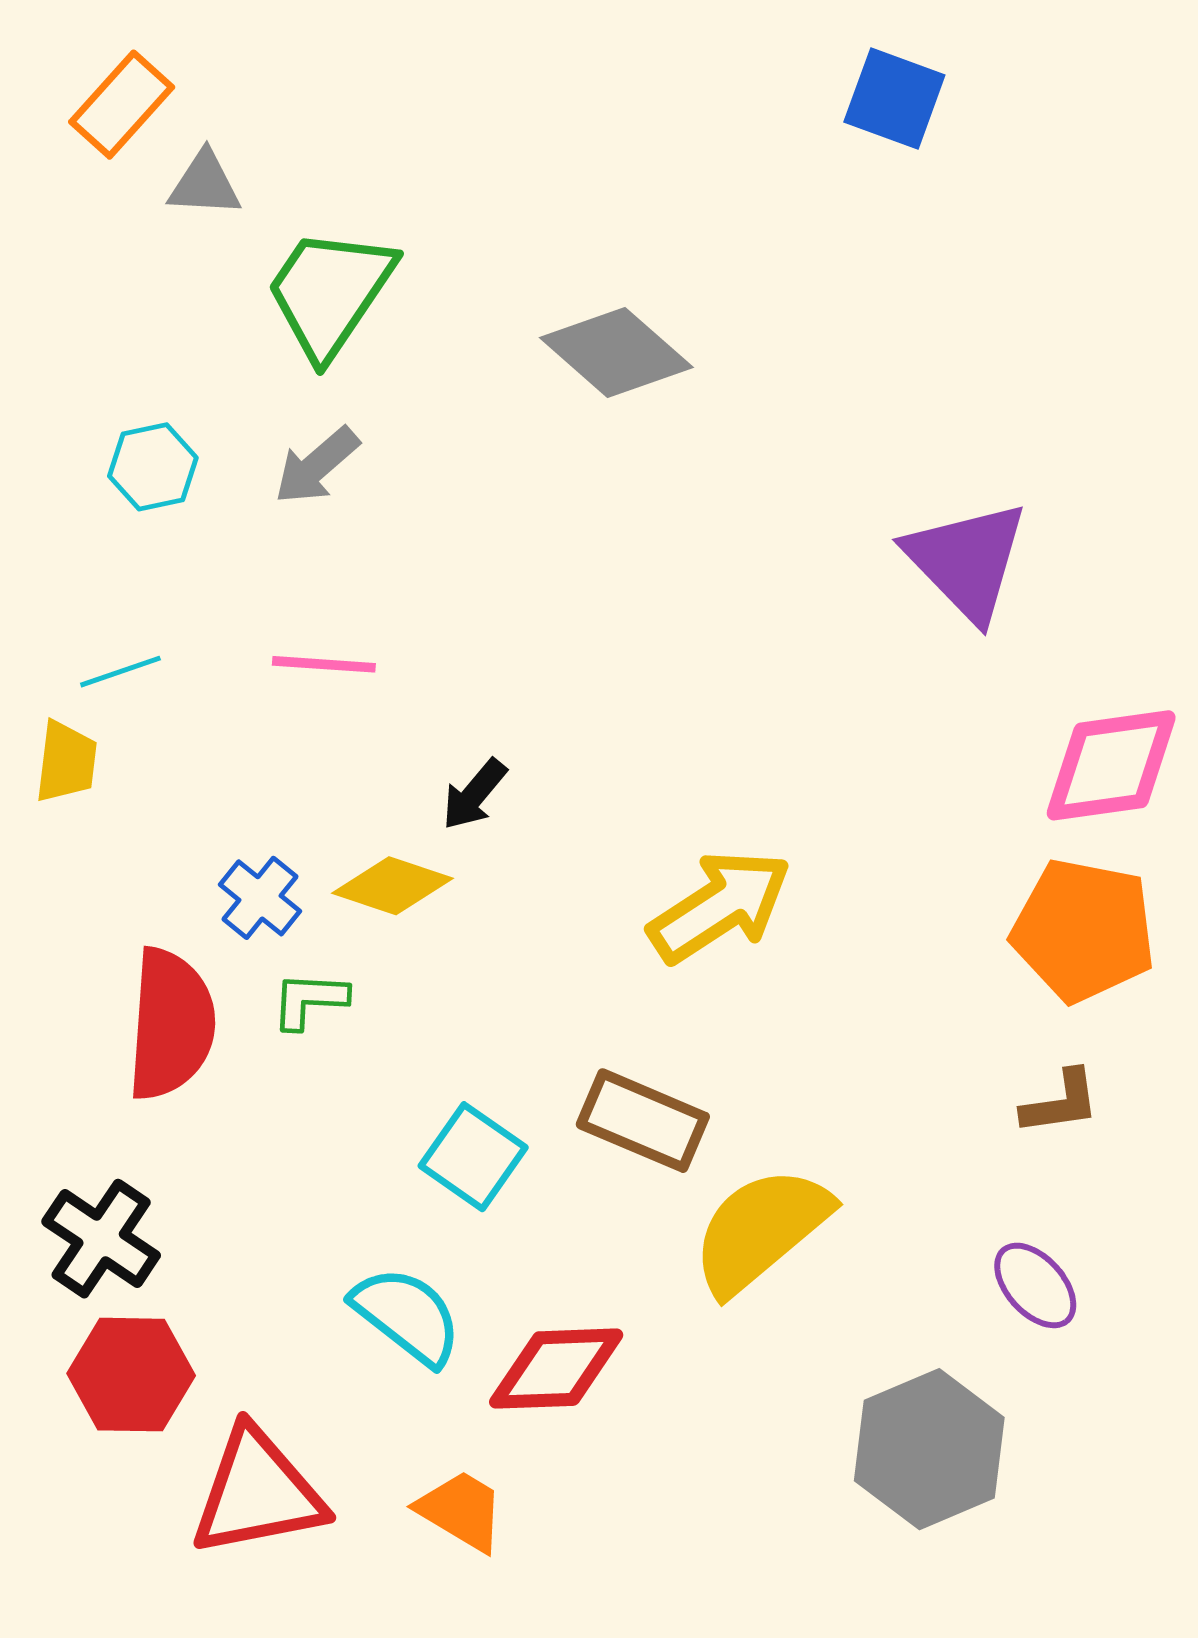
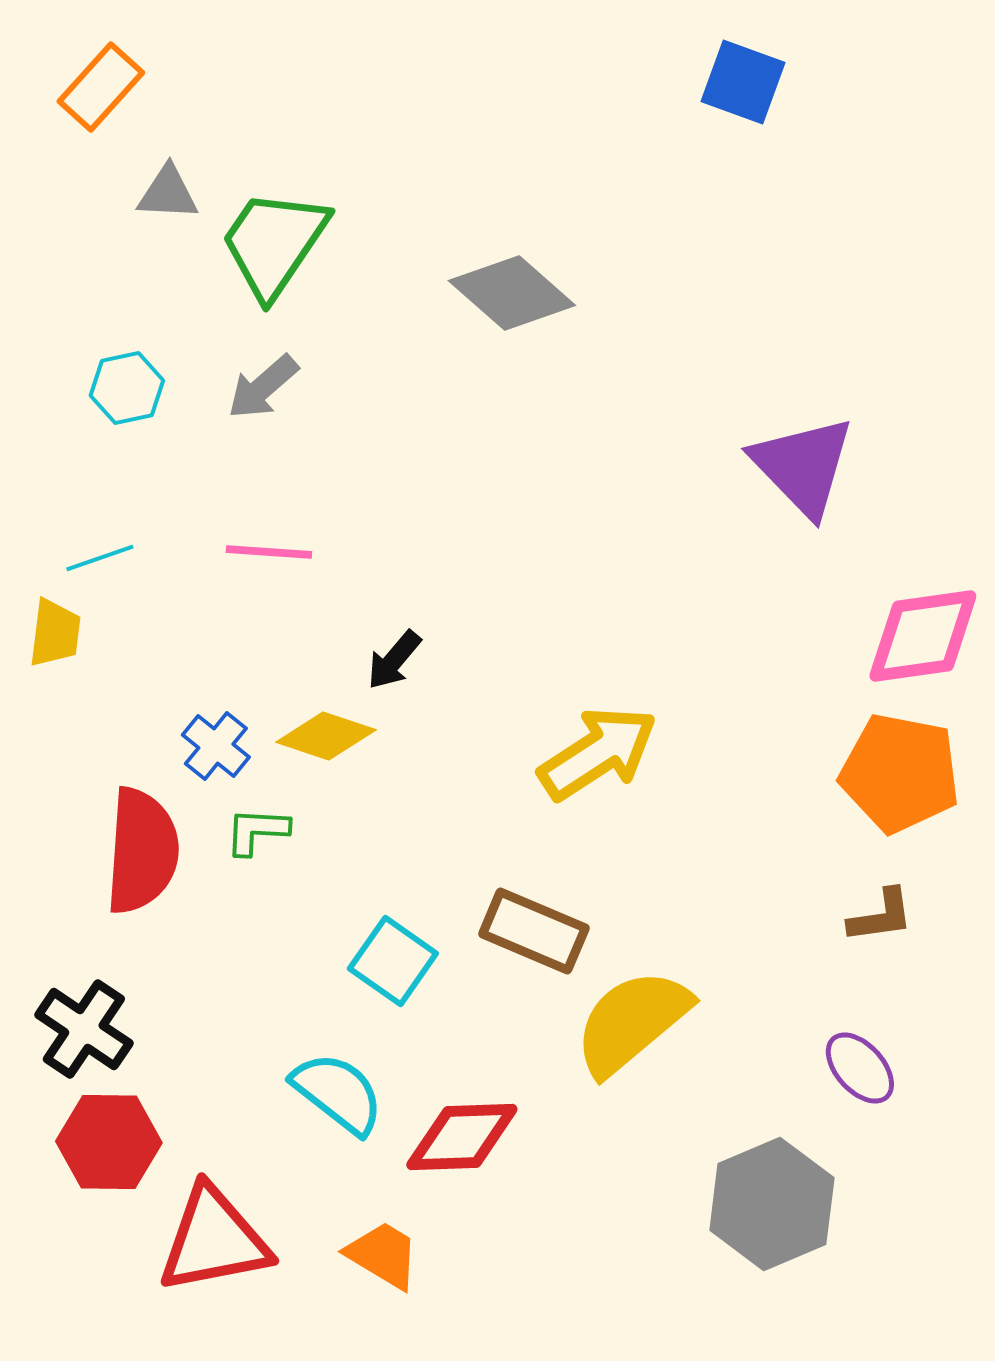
gray triangle: (205, 184) -> (168, 193), moved

